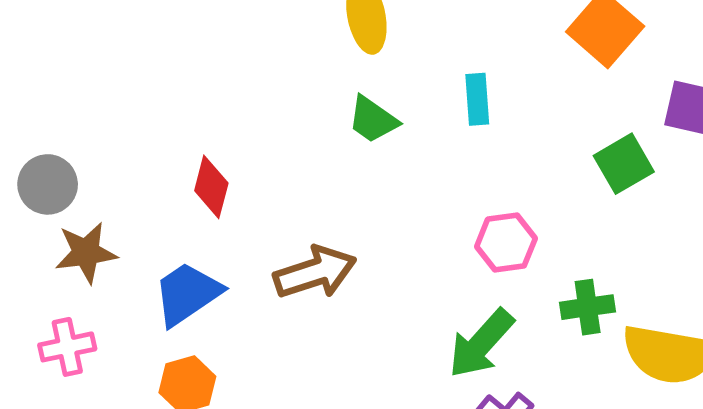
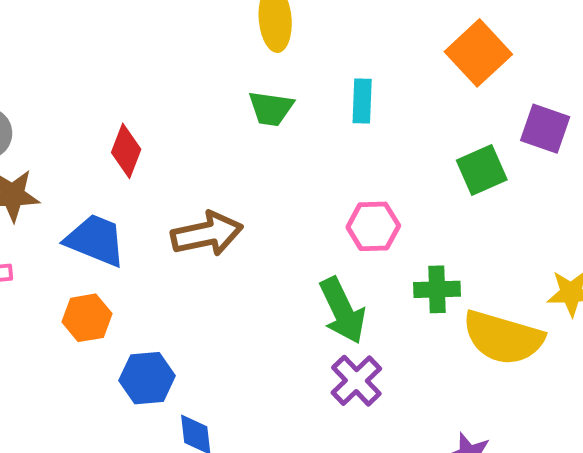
green trapezoid: (373, 120) -> (271, 108), turned -33
blue trapezoid: (187, 294) -> (95, 240), turned 50
green arrow: (481, 343) -> (342, 311), turned -74

